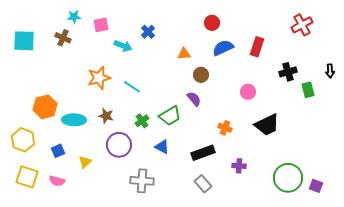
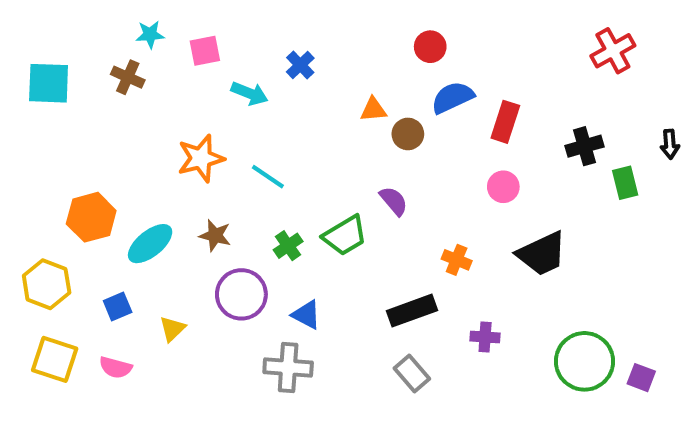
red rectangle: (257, 47) -> (505, 122), moved
brown circle: (201, 75) -> (408, 134), moved
cyan ellipse: (74, 120) -> (150, 244), turned -40
blue triangle: (162, 147) -> (306, 315), moved

